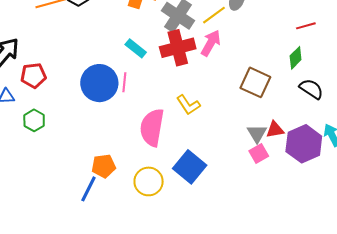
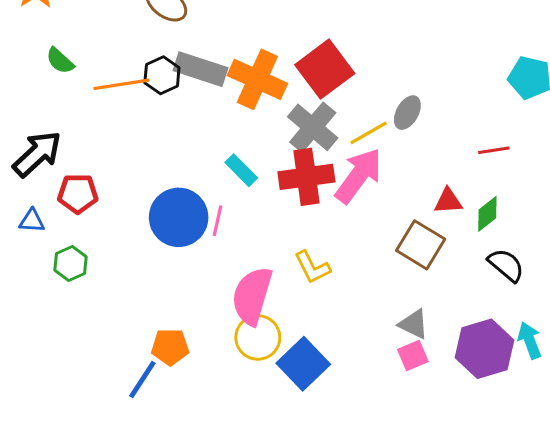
red line: (306, 26) -> (494, 150), moved
pink arrow: (211, 43) -> (359, 176), size x1.4
red triangle: (275, 130) -> (448, 201), moved
gray triangle: (257, 133) -> (414, 324), turned -40
yellow circle: (149, 181) -> (258, 337), moved

